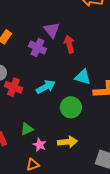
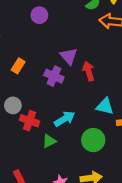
green triangle: (27, 129) -> (49, 141), moved

